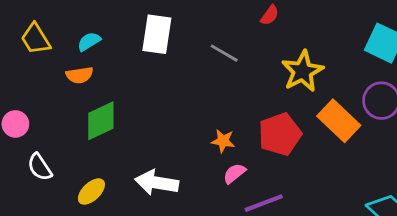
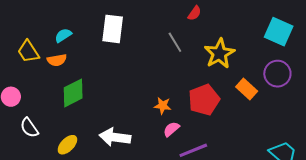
yellow trapezoid: (36, 39) -> (28, 52), moved
gray line: (224, 53) -> (175, 42), moved, turned 30
orange rectangle: (339, 121) -> (247, 89), size x0.7

